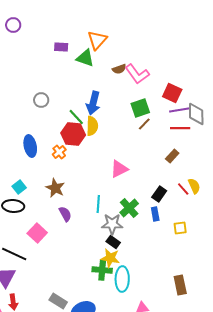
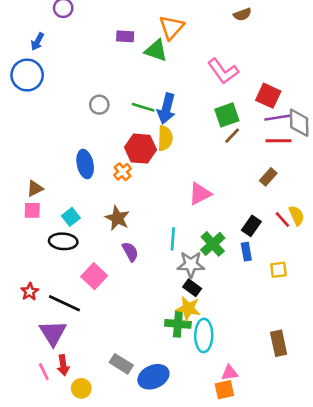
brown semicircle: (119, 69) -> (242, 14), moved
green line: (76, 117) -> (143, 107), moved, turned -30

